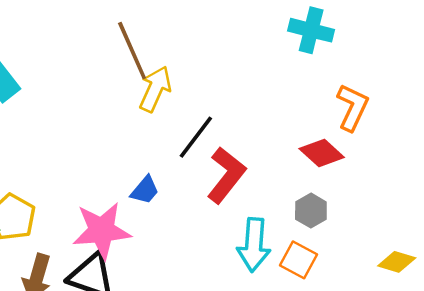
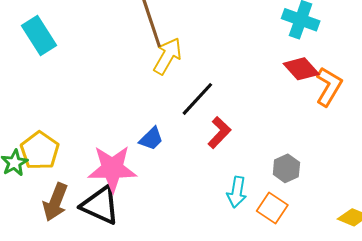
red diamond: (322, 153) -> (301, 69), moved
red L-shape: (226, 175) -> (219, 133), size x0.7
cyan arrow: (254, 245) -> (237, 192), size x0.7

